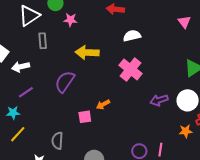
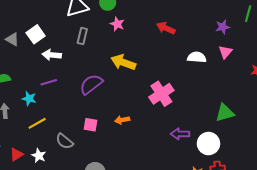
pink triangle: (184, 22) -> (225, 52), moved
white semicircle: (132, 36) -> (197, 57), moved
pink square: (85, 117) -> (90, 125), moved
yellow line: (18, 134) -> (37, 123), moved
gray semicircle: (57, 141) -> (64, 141), turned -72

